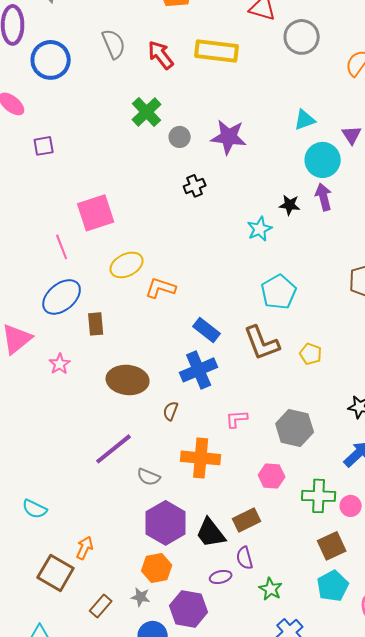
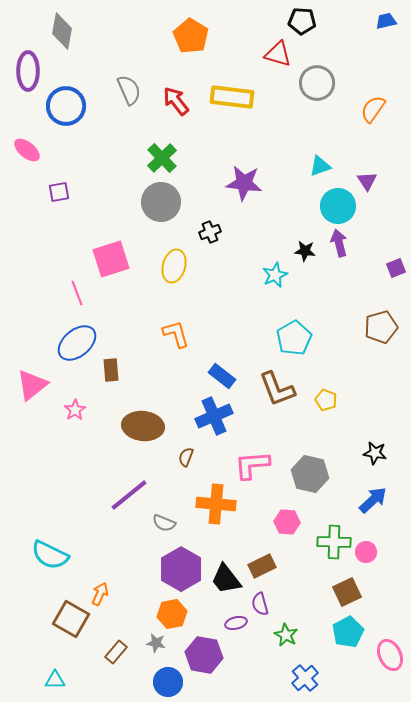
gray circle: (180, 137) -> (161, 202), moved, size x1.8
yellow ellipse: (127, 265) -> (174, 266), moved, turned -48
orange L-shape: (161, 288) -> (176, 334), turned 56
pink L-shape: (237, 419) -> (252, 465), size x1.6
cyan semicircle: (35, 509) -> (50, 555), size x1.5

